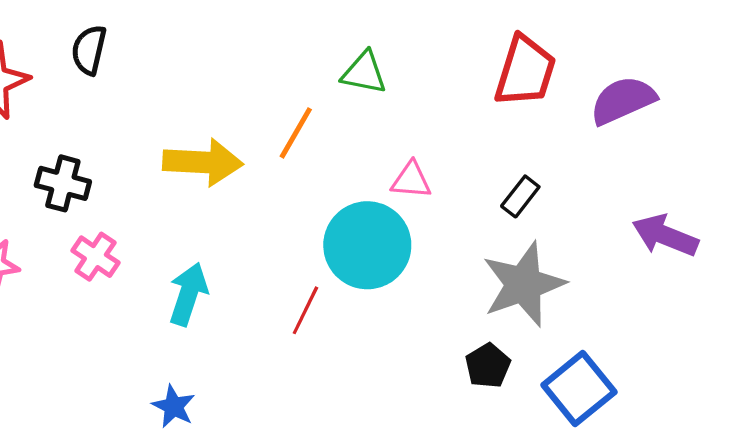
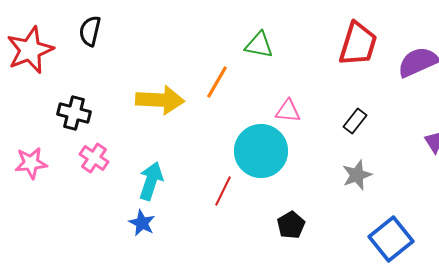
gray star: (524, 284) -> (357, 175), size x0.6
black pentagon: (488, 366) -> (291, 225), moved
blue star: (174, 406) -> (142, 223), moved

